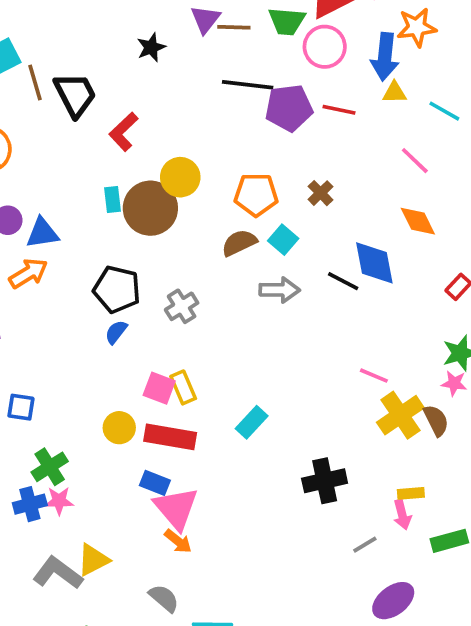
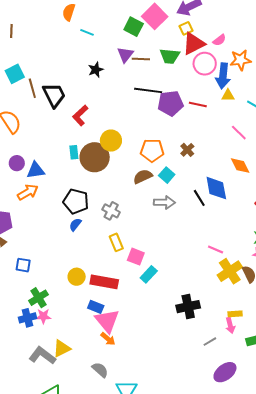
pink circle: (325, 47) -> (205, 64), moved
black line: (343, 281) -> (199, 198), turned 30
gray cross: (182, 306) -> (111, 211), turned -30
yellow rectangle: (183, 387) -> (116, 242), moved
pink square: (159, 388) -> (136, 257), moved

